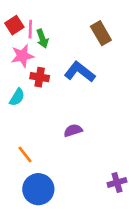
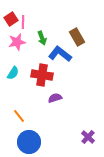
brown rectangle: (101, 33) -> (77, 37), moved
green arrow: (42, 39) -> (42, 38), moved
red cross: (40, 77) -> (42, 75), moved, size x1.5
purple cross: (117, 182) -> (88, 137), turned -32

